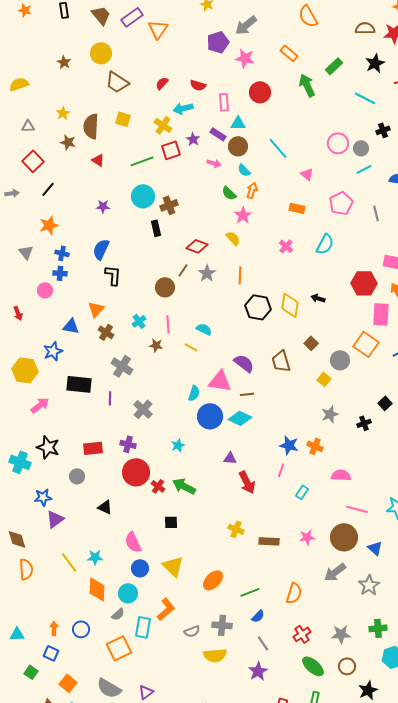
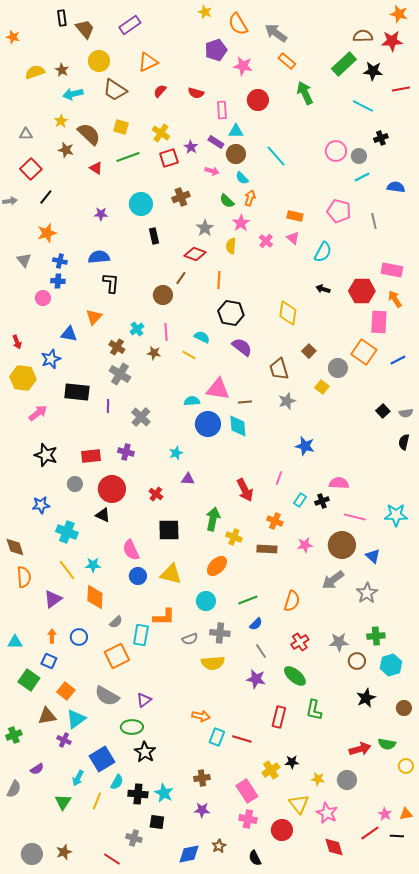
orange star: (25, 10) -> (13, 37), moved
brown trapezoid: (101, 15) -> (85, 29), moved
orange semicircle: (308, 16) -> (238, 24), moved
gray arrow: (246, 25) -> (276, 33), moved, turned 75
orange triangle: (158, 29) -> (148, 62), moved, turned 30
black star: (375, 63) -> (373, 71), turned 30
green rectangle: (334, 66) -> (344, 64), moved, size x1.4
yellow semicircle: (19, 84) -> (35, 72), moved
cyan arrow: (183, 108) -> (73, 94), moved
brown semicircle: (91, 126) -> (89, 134), turned 130
green line: (142, 161) -> (128, 157), moved
pink triangle: (307, 174) -> (293, 238), moved
pink pentagon: (341, 203) -> (339, 211), turned -30
brown cross: (169, 205) -> (181, 197), moved
yellow semicircle: (233, 238) -> (231, 246), turned -133
pink cross: (286, 246) -> (266, 241), moved
blue semicircle: (101, 249) -> (99, 257), turned 60
gray star: (207, 273) -> (205, 228), moved
orange line: (240, 275) -> (219, 280), moved
black arrow: (318, 298) -> (323, 289), moved
black hexagon: (258, 307) -> (231, 313), moved
red arrow: (18, 313) -> (17, 342), moved
brown cross: (106, 332) -> (117, 347), moved
purple semicircle: (244, 363) -> (242, 347), moved
cyan semicircle: (194, 393) -> (192, 401), turned -112
gray star: (330, 414) -> (287, 401), moved
cyan diamond: (240, 418) -> (238, 426), turned 60
black cross: (364, 423) -> (322, 501), moved
blue star: (289, 445) -> (305, 446), moved
orange cross: (315, 446) -> (275, 521), moved
purple triangle: (230, 458) -> (188, 479), moved
cyan cross: (20, 462) -> (67, 532), moved
red circle: (136, 472) -> (112, 489), moved
green arrow: (184, 486) -> (213, 519), moved, turned 75
purple triangle: (55, 519) -> (53, 599), moved
black square: (171, 522) -> (169, 530), size x1.6
yellow triangle: (173, 566) -> (171, 574), turned -30
orange ellipse: (213, 580) -> (217, 566), moved
cyan circle: (128, 593) -> (206, 601), moved
orange L-shape: (166, 609) -> (164, 617), turned 40
green ellipse: (313, 666) -> (295, 676), moved
brown circle: (347, 666) -> (357, 661), moved
purple star: (258, 671) -> (256, 679), turned -30
green square: (31, 672) -> (29, 680), size x1.5

